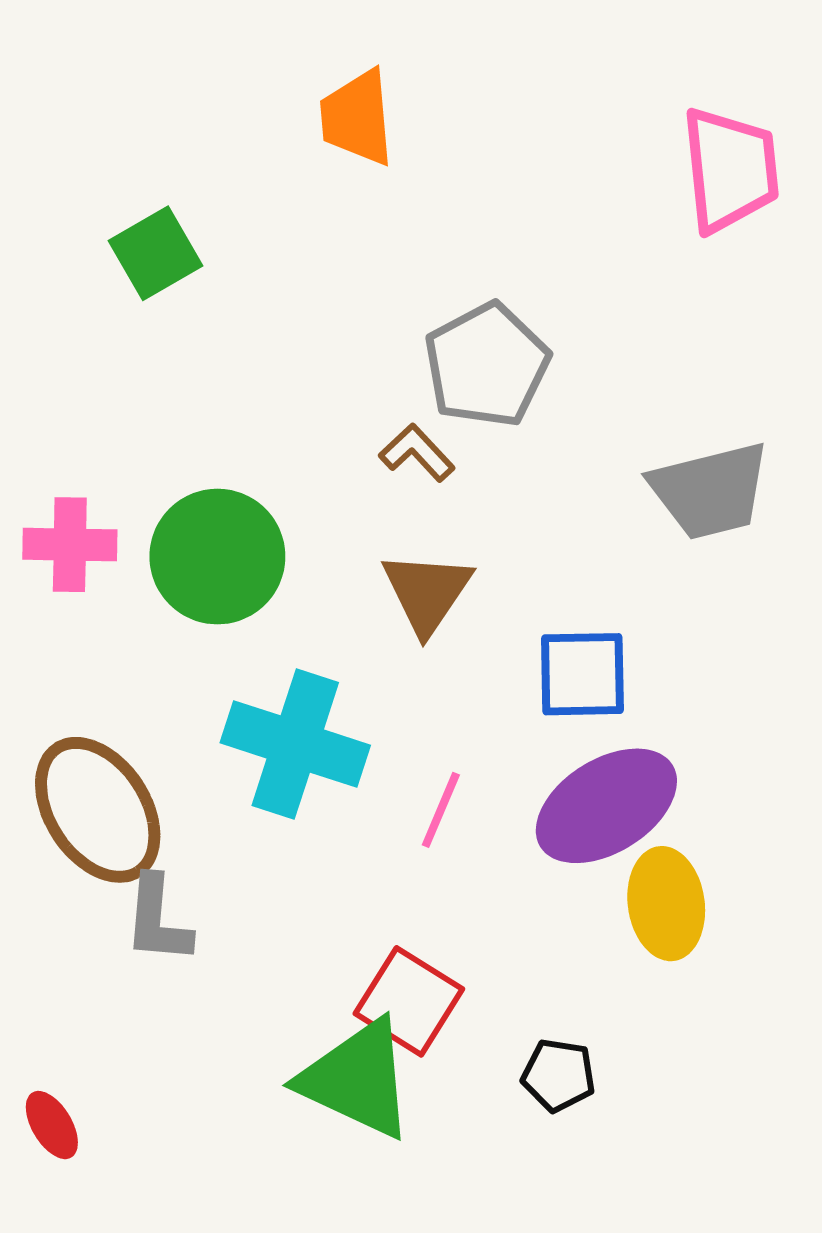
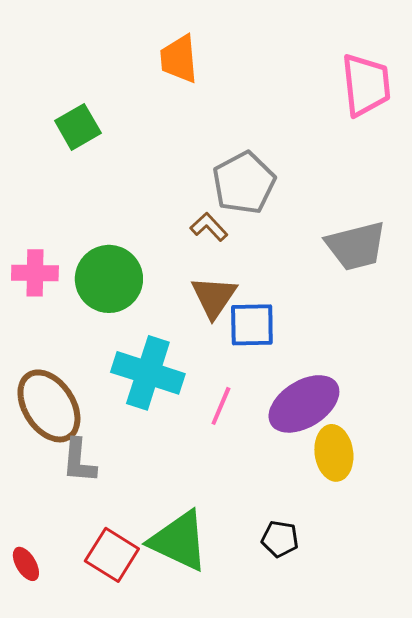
blue square: (582, 674) -> (252, 325), moved
red square: (409, 1001) -> (112, 555), moved

